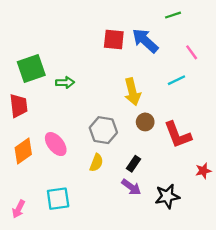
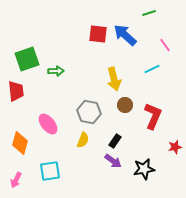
red L-shape: (178, 135) -> (153, 116), turned -136
orange diamond: (23, 151) -> (20, 143), moved, turned -40

